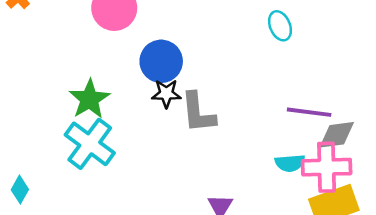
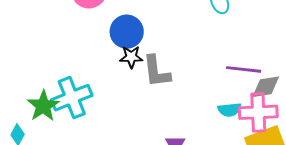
green star: (89, 99) -> (43, 106), moved
cyan cross: (90, 144) -> (72, 98), turned 33

